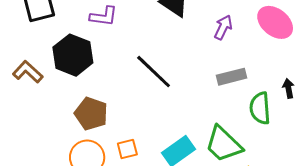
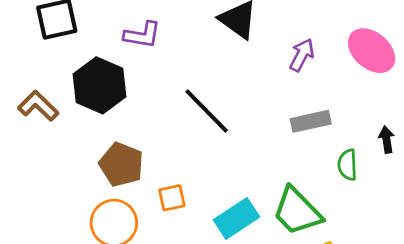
green semicircle: (260, 108) -> (347, 165), size x0.7
orange square: (127, 149) -> (172, 198), moved

